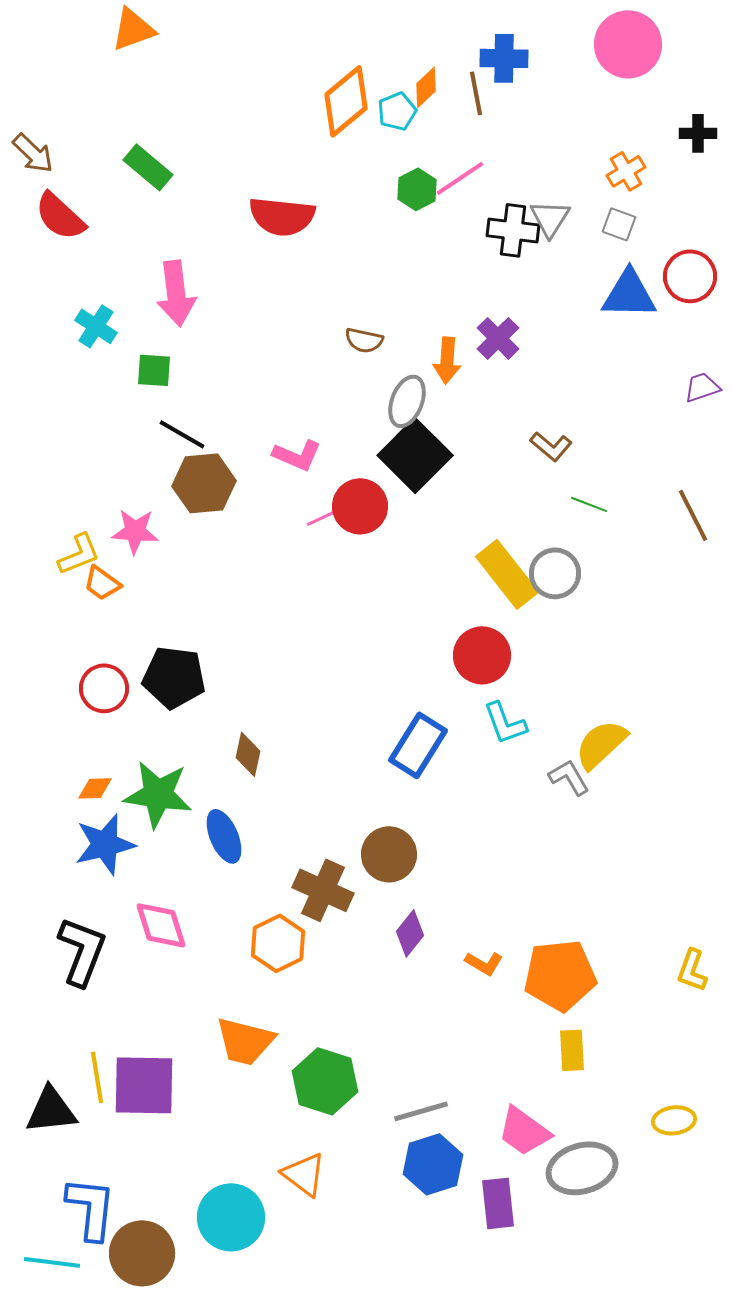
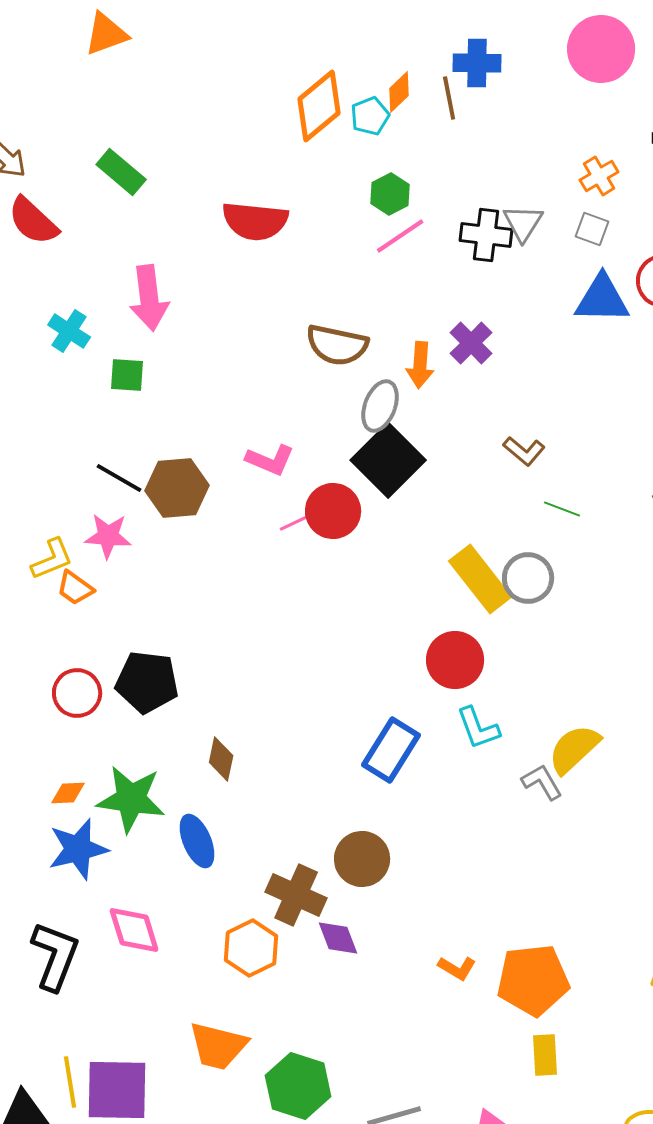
pink line: (460, 178) -> (400, 236), moved
brown semicircle: (364, 340) -> (337, 345), size x1.6
black line: (182, 434) -> (119, 478), moved
purple diamond: (410, 933) -> (338, 938), moved, turned -60

